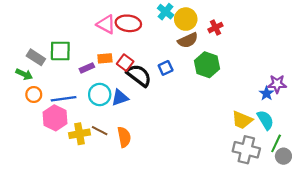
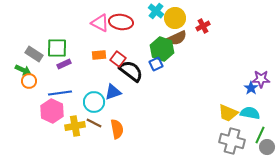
green hexagon: (207, 65) -> (162, 49), moved
purple rectangle: (87, 68) -> (64, 64), moved
orange circle: (34, 95) -> (29, 81), moved
cyan circle: (100, 95) -> (94, 102), moved
cyan semicircle: (265, 120) -> (250, 113), turned -48

